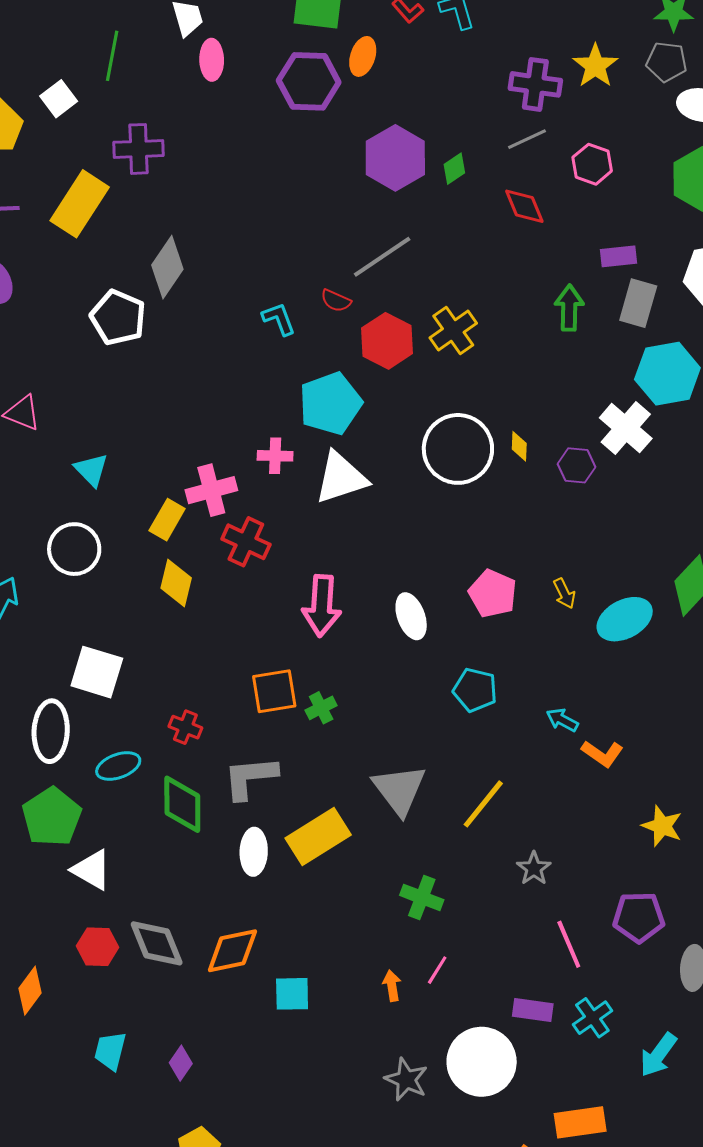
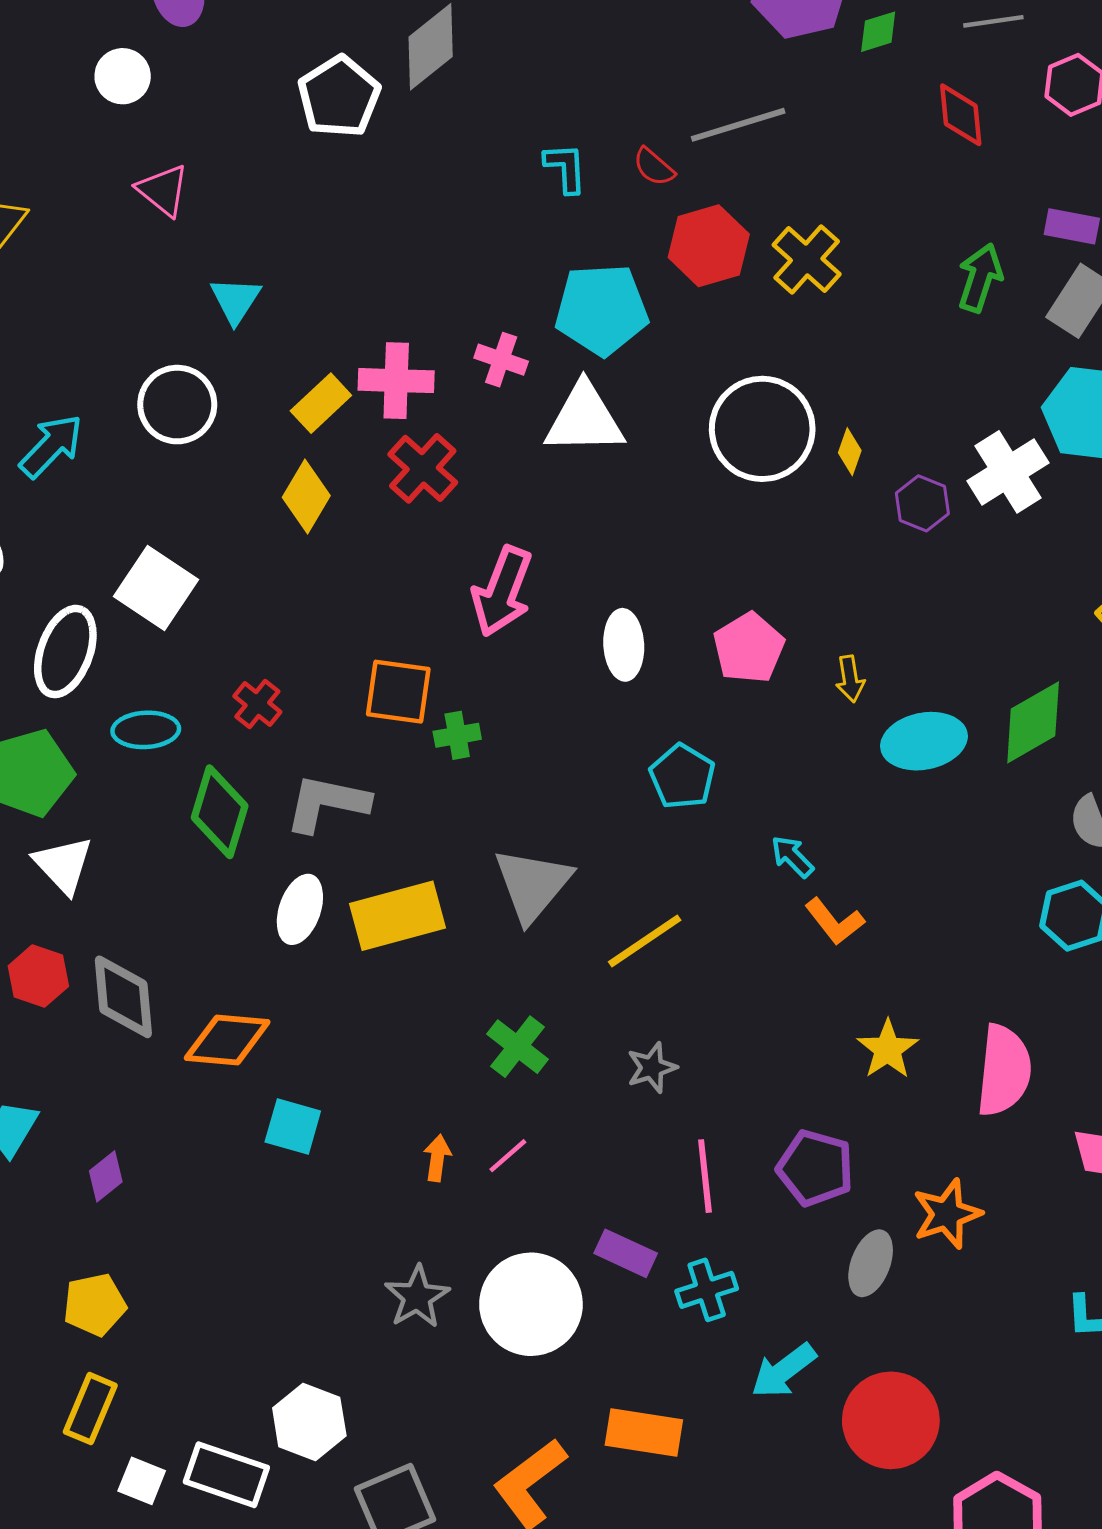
yellow cross: (453, 330) -> (807, 260), turned -30
gray star: (534, 868) -> (652, 1068), moved

